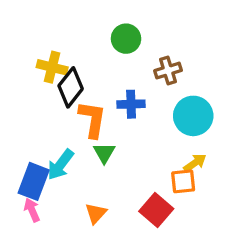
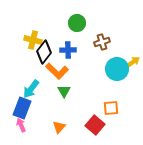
blue cross: (131, 104) -> (68, 50), moved
orange L-shape: (92, 119) -> (57, 71), turned 125
yellow arrow: (195, 163) -> (133, 62), moved
cyan arrow: (60, 165) -> (31, 89), moved

